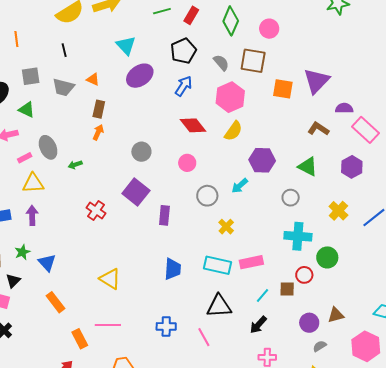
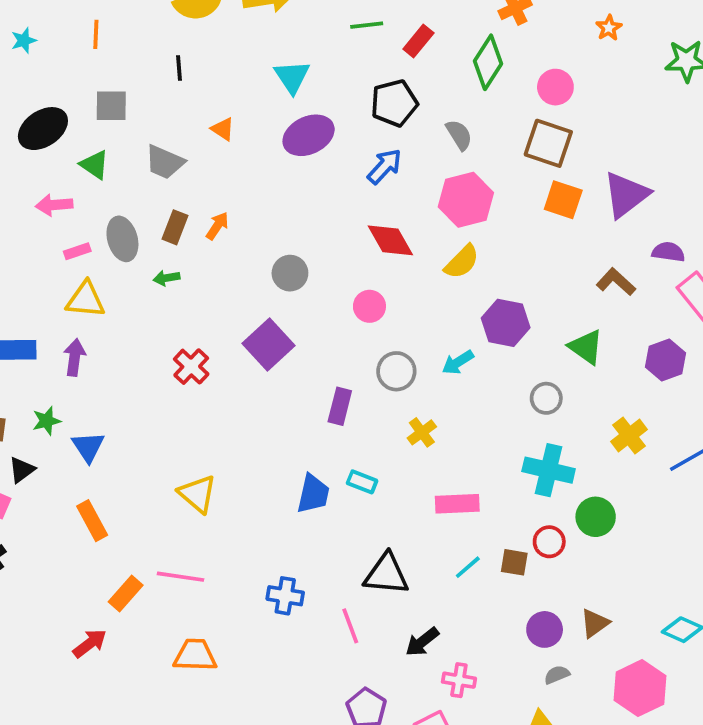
brown square: (253, 61) -> (548, 143), moved
gray trapezoid: (63, 87) -> (165, 162), moved
brown rectangle: (99, 109) -> (175, 227), moved
purple rectangle: (164, 215) -> (340, 406), moved
cyan rectangle: (218, 265) -> (362, 482), moved, size x0.6
brown triangle: (336, 315) -> (595, 623), turned -30
black arrow: (258, 325) -> (422, 642), moved
orange rectangle: (80, 339) -> (126, 594), turned 60

